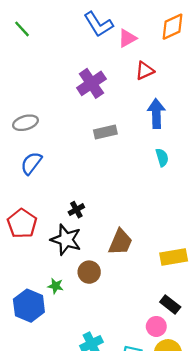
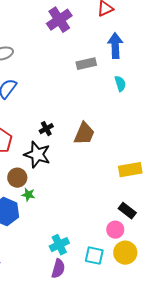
gray rectangle: (105, 132) -> (86, 64), moved
brown trapezoid: (120, 242) -> (84, 134), moved
brown circle: (89, 272) -> (17, 178), moved

